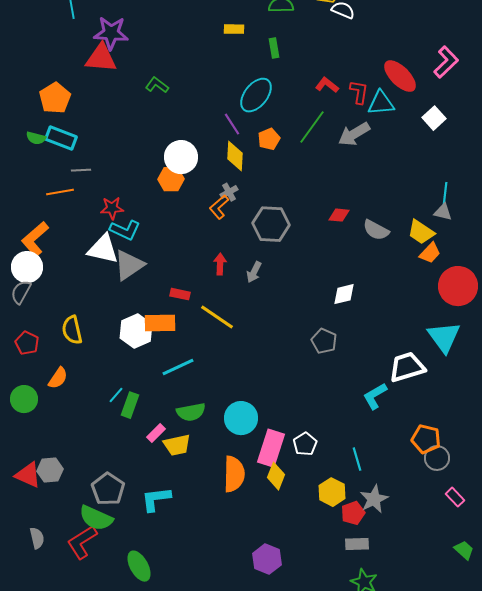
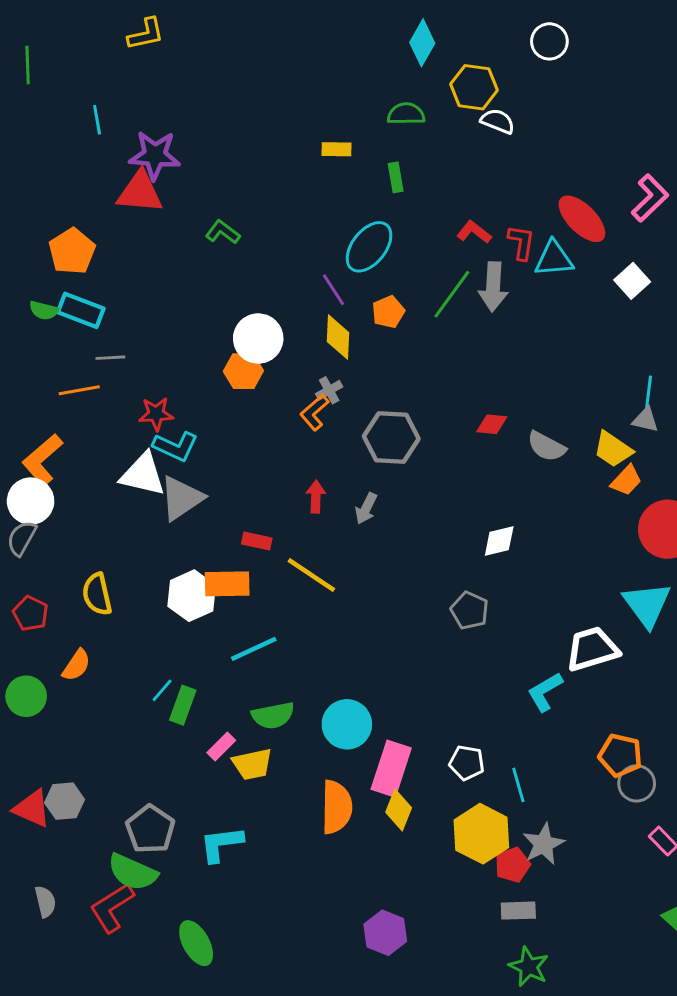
gray arrow: (354, 134) -> (493, 287), moved, turned -56
white pentagon: (305, 444) -> (467, 763), moved, turned -30
yellow hexagon: (332, 492) -> (481, 834), size x1.4

